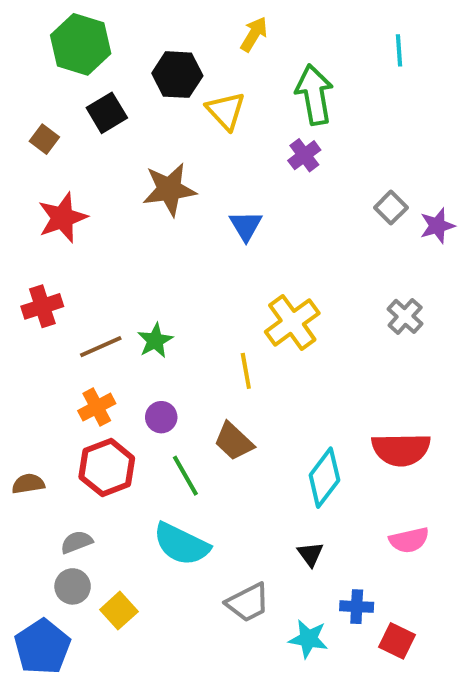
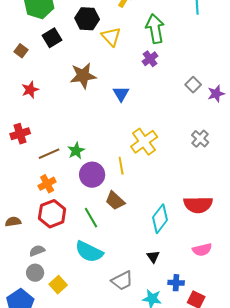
red star: (62, 218) -> (30, 90), size x0.7
purple circle: (161, 417) -> (92, 175), moved, size x1.6

